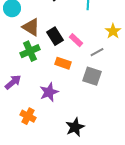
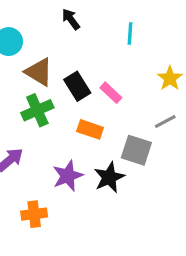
gray line: (97, 52) -> (165, 121), moved
orange cross: (28, 116) -> (34, 214), turned -35
black star: (75, 127) -> (109, 177), moved

